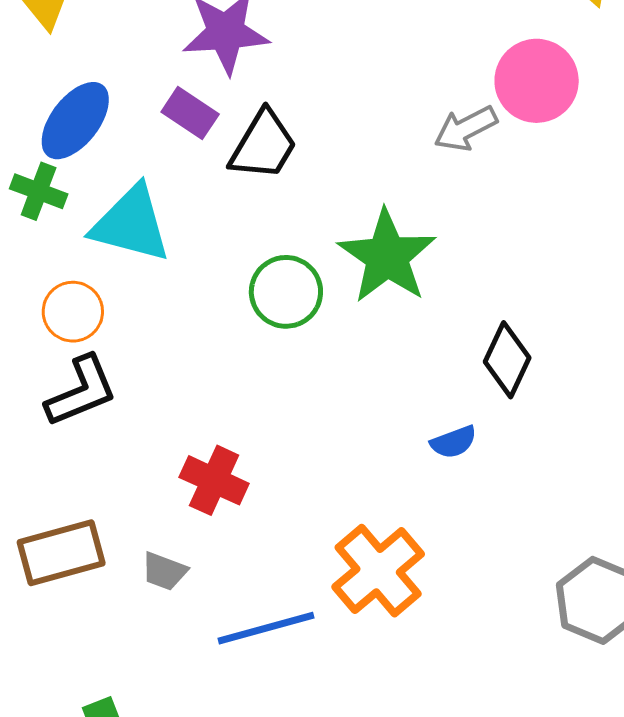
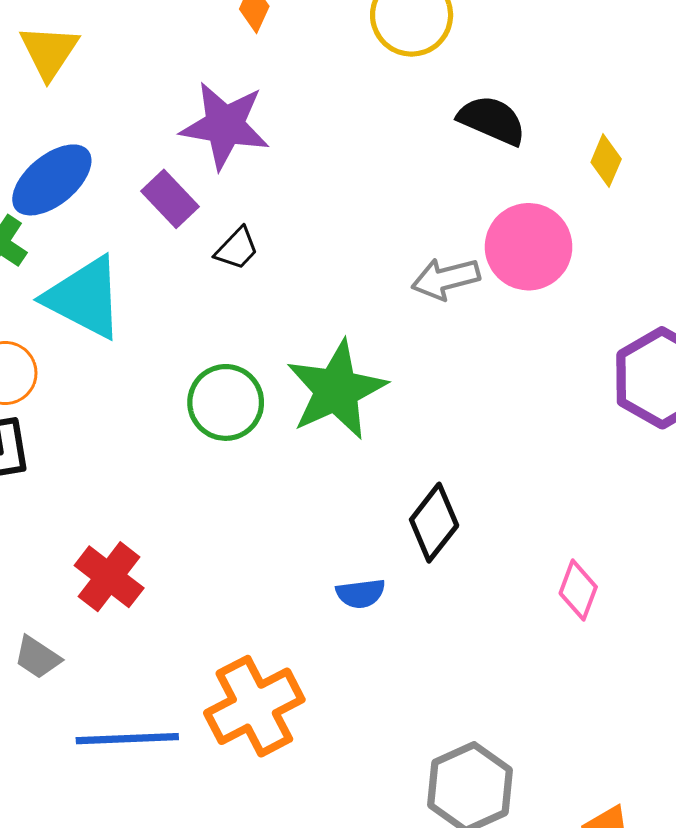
black trapezoid: (263, 145) -> (237, 249), size x0.6

